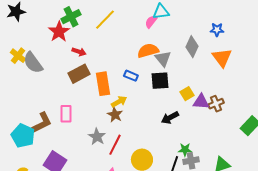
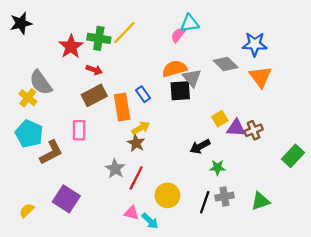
green cross: (71, 17) -> (99, 38), moved, turned 36
blue star: (217, 30) -> (255, 44), size x1.5
gray diamond: (192, 47) -> (226, 64), turned -70
yellow cross: (18, 56) -> (28, 98), moved
blue rectangle: (131, 76) -> (143, 94), moved, turned 32
black square: (160, 81) -> (180, 91), moved
pink rectangle: (66, 114) -> (79, 130), moved
cyan pentagon: (23, 136) -> (29, 134), moved
green star: (185, 150) -> (217, 167), moved

